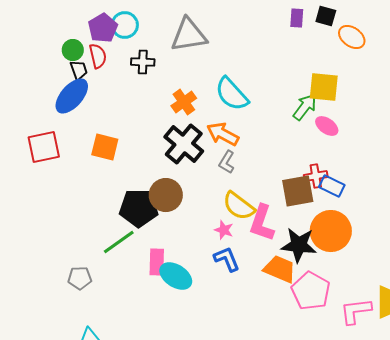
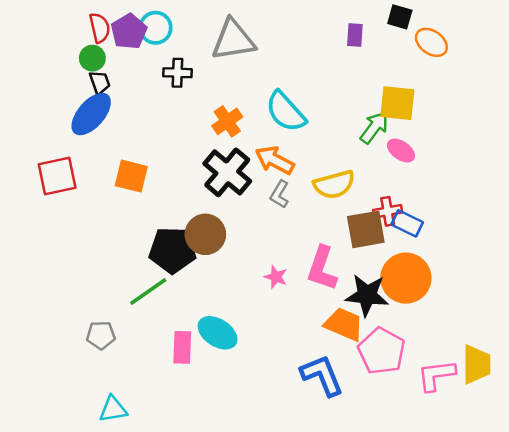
purple rectangle: (297, 18) -> (355, 35), moved
red semicircle: (98, 56) -> (100, 28), moved
yellow semicircle: (239, 206) -> (334, 185), moved, turned -52
blue L-shape: (227, 259) -> (322, 375), moved, size x1.4
pink rectangle: (157, 262) -> (182, 347), moved

